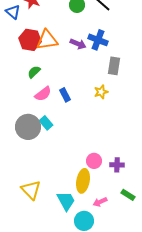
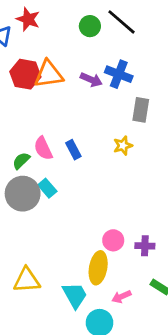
green semicircle: (34, 72) -> (21, 161), moved
pink semicircle: (43, 94) -> (43, 148), turned 102
yellow triangle: (31, 190) -> (27, 280), turned -50

